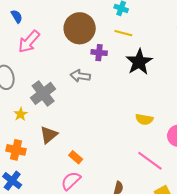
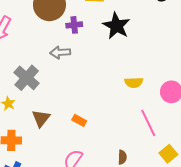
orange rectangle: (76, 157) -> (79, 120), moved
pink line: (150, 161) -> (148, 123), turned 40

